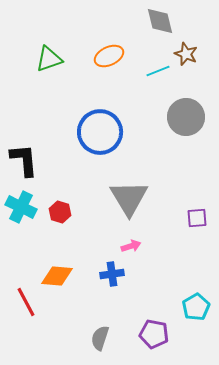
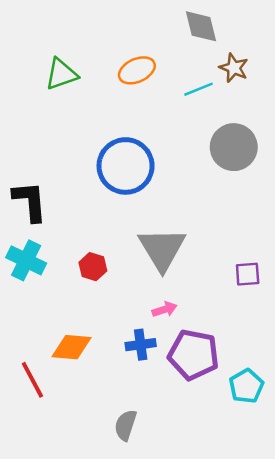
red hexagon: (60, 212) -> (93, 267), moved
purple pentagon: (154, 334) -> (193, 355), moved, size x1.4

